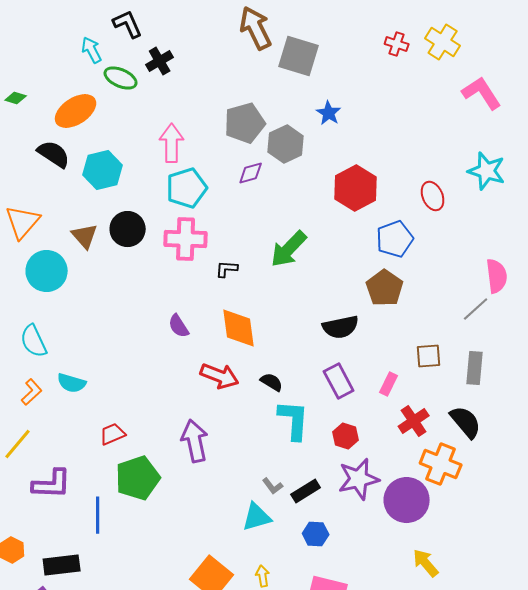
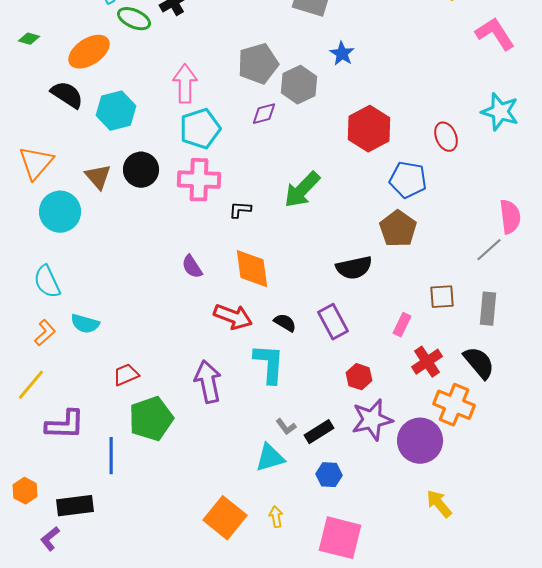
blue pentagon: (395, 239) -> (408, 180), turned 30
purple rectangle: (339, 381) -> (333, 322), moved
cyan L-shape: (294, 420) -> (269, 364), moved

